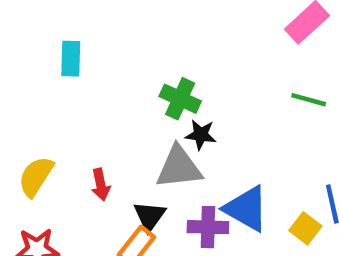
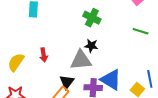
green cross: (180, 99) -> (92, 18), moved
red arrow: (101, 185) -> (44, 55), moved

